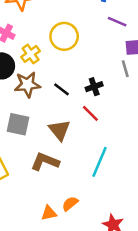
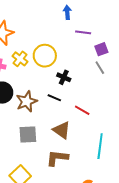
yellow cross: (31, 54) -> (20, 59), moved
black cross: (94, 87) -> (64, 77), moved, turned -32

